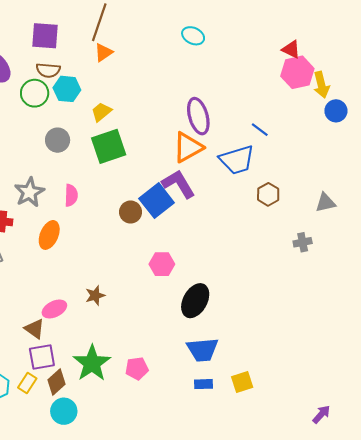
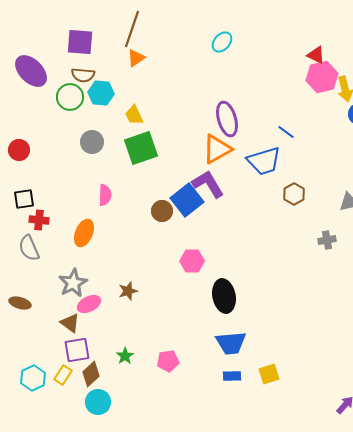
cyan ellipse: (193, 36) -> (222, 42), turned -75
yellow trapezoid: (101, 112) -> (134, 115), turned -75
gray star: (29, 192) -> (73, 283), moved
black ellipse: (195, 301) -> (224, 296), turned -40
green star: (92, 363) -> (125, 356), size x0.5

